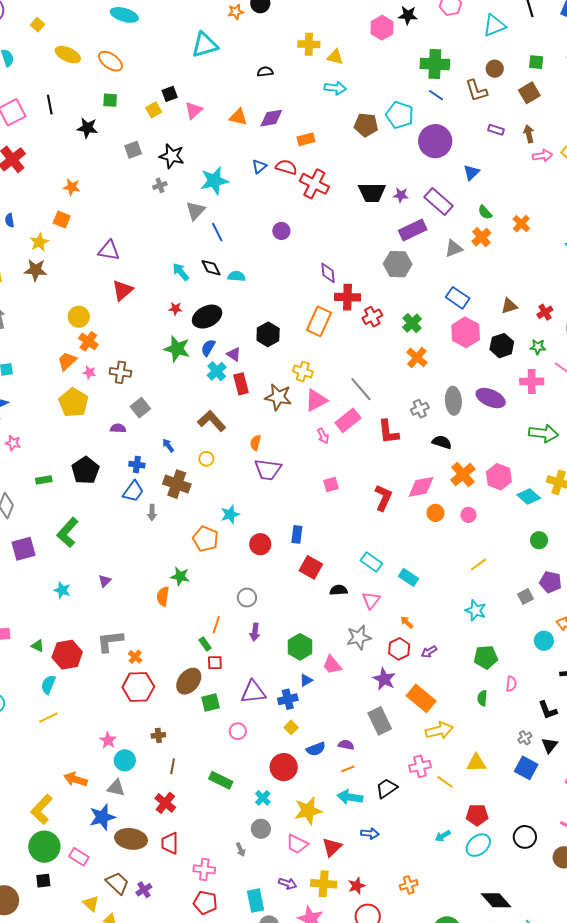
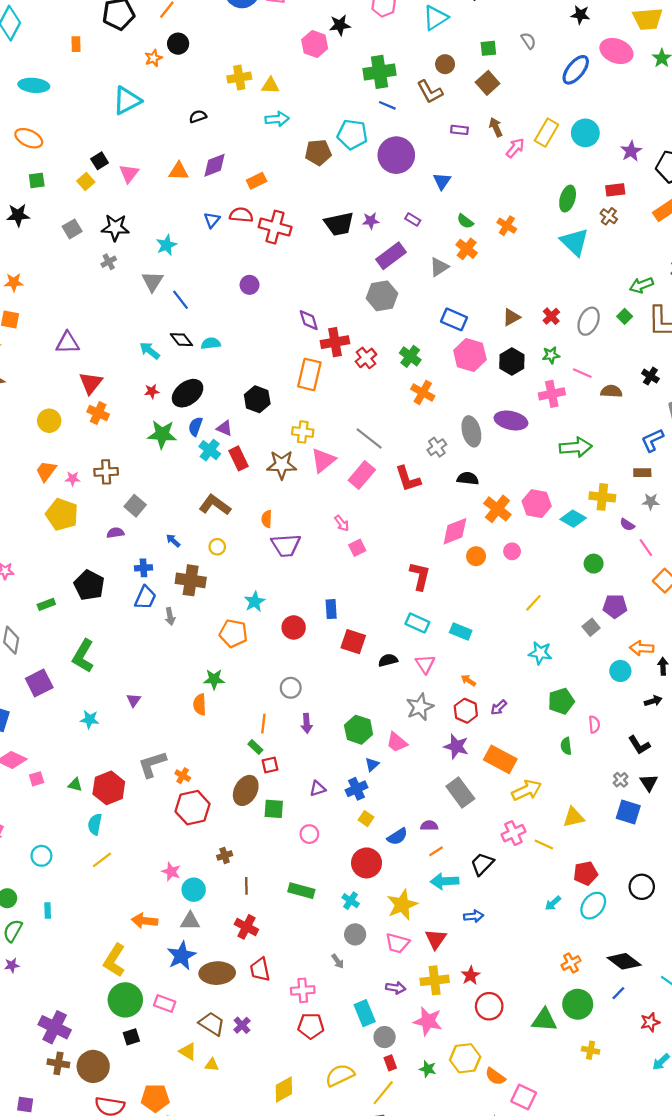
pink arrow: (542, 156) -> (515, 148), turned -30
cyan star: (214, 181) -> (166, 245), size x0.7
purple rectangle: (439, 201) -> (413, 219), size x0.5
orange cross: (88, 341) -> (98, 413), moved
pink arrow: (323, 436) -> (342, 523), moved
red L-shape: (383, 498) -> (420, 576), moved
purple triangle: (253, 692) -> (318, 789), size x0.6
green square: (210, 702) -> (274, 809), turned 30
orange cross: (409, 885) -> (571, 963), moved

